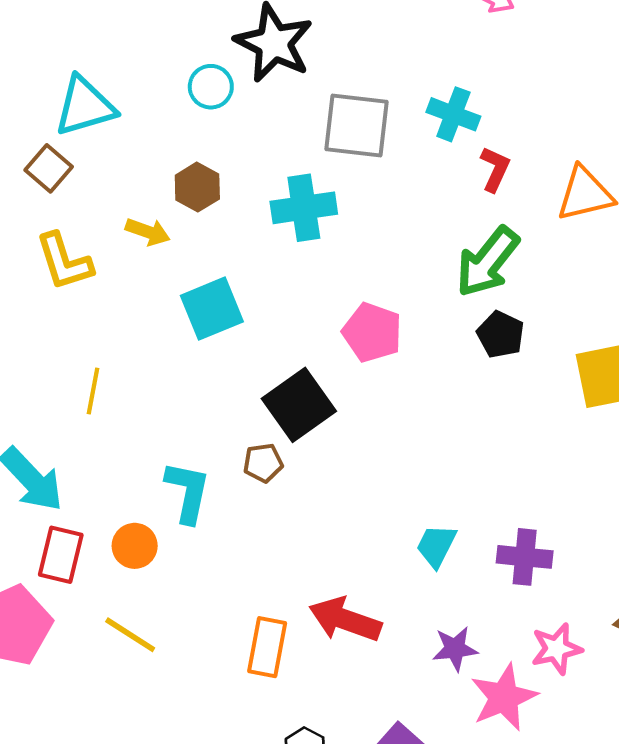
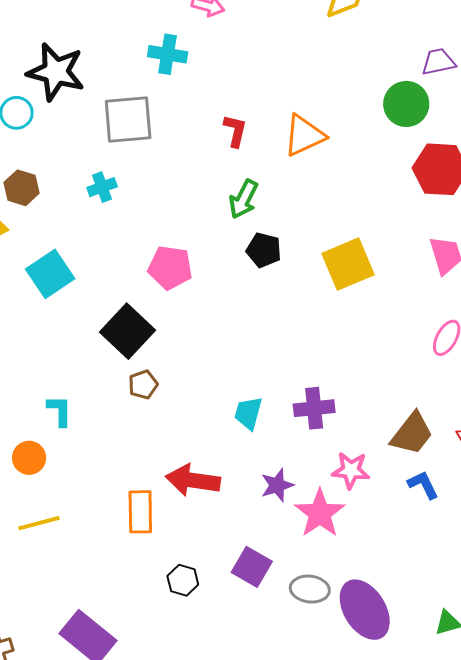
cyan cross: (453, 114) -> (168, 54), moved
cyan cross: (304, 208) -> (102, 187), size x0.6
green arrow: (488, 262) -> (244, 199), size x0.7
brown pentagon: (263, 463) -> (143, 385), moved
cyan L-shape: (188, 492) -> (60, 411), size x0.7
yellow line: (130, 635) -> (39, 523), turned -36
pink star: (556, 649) -> (351, 470), turned 30

